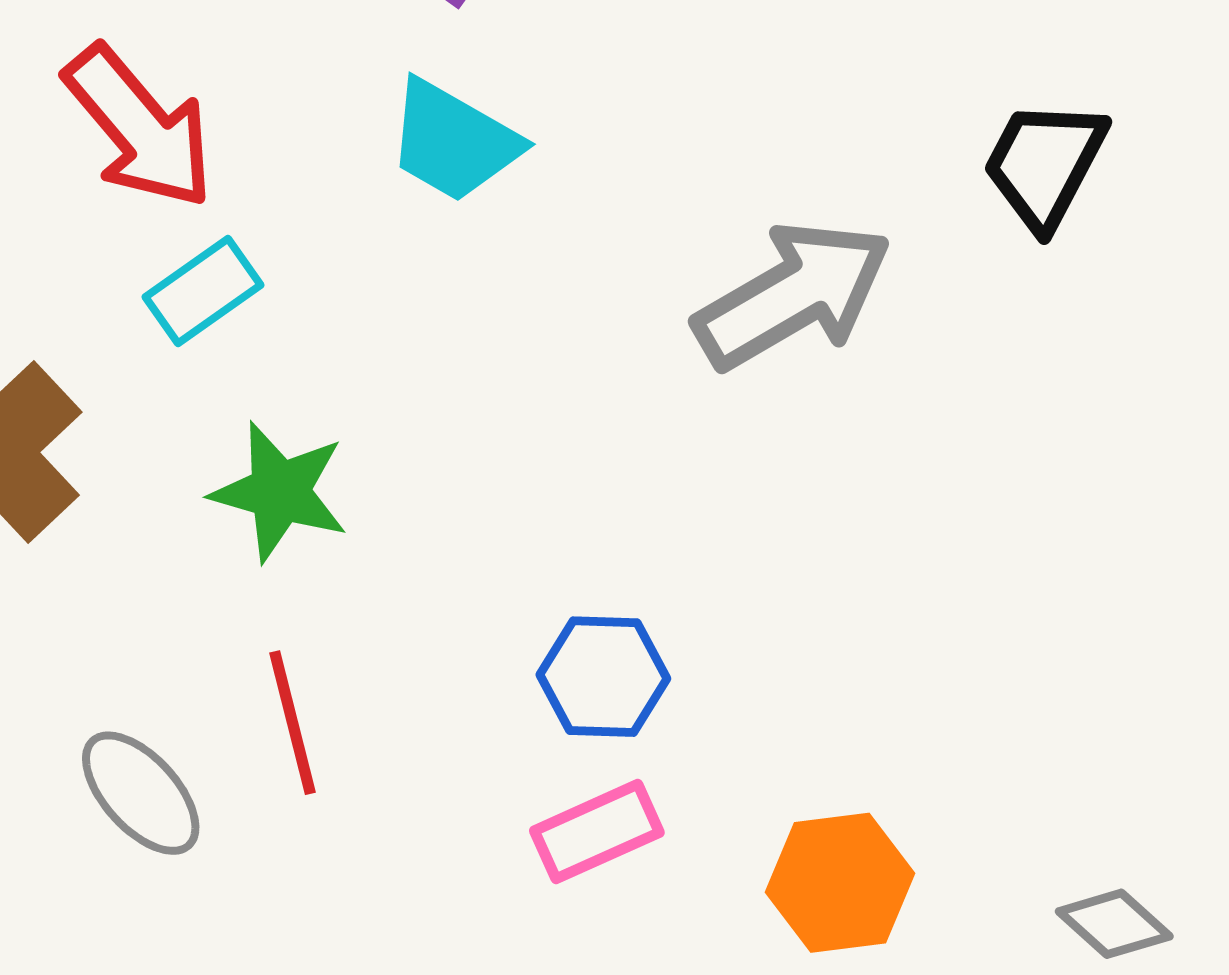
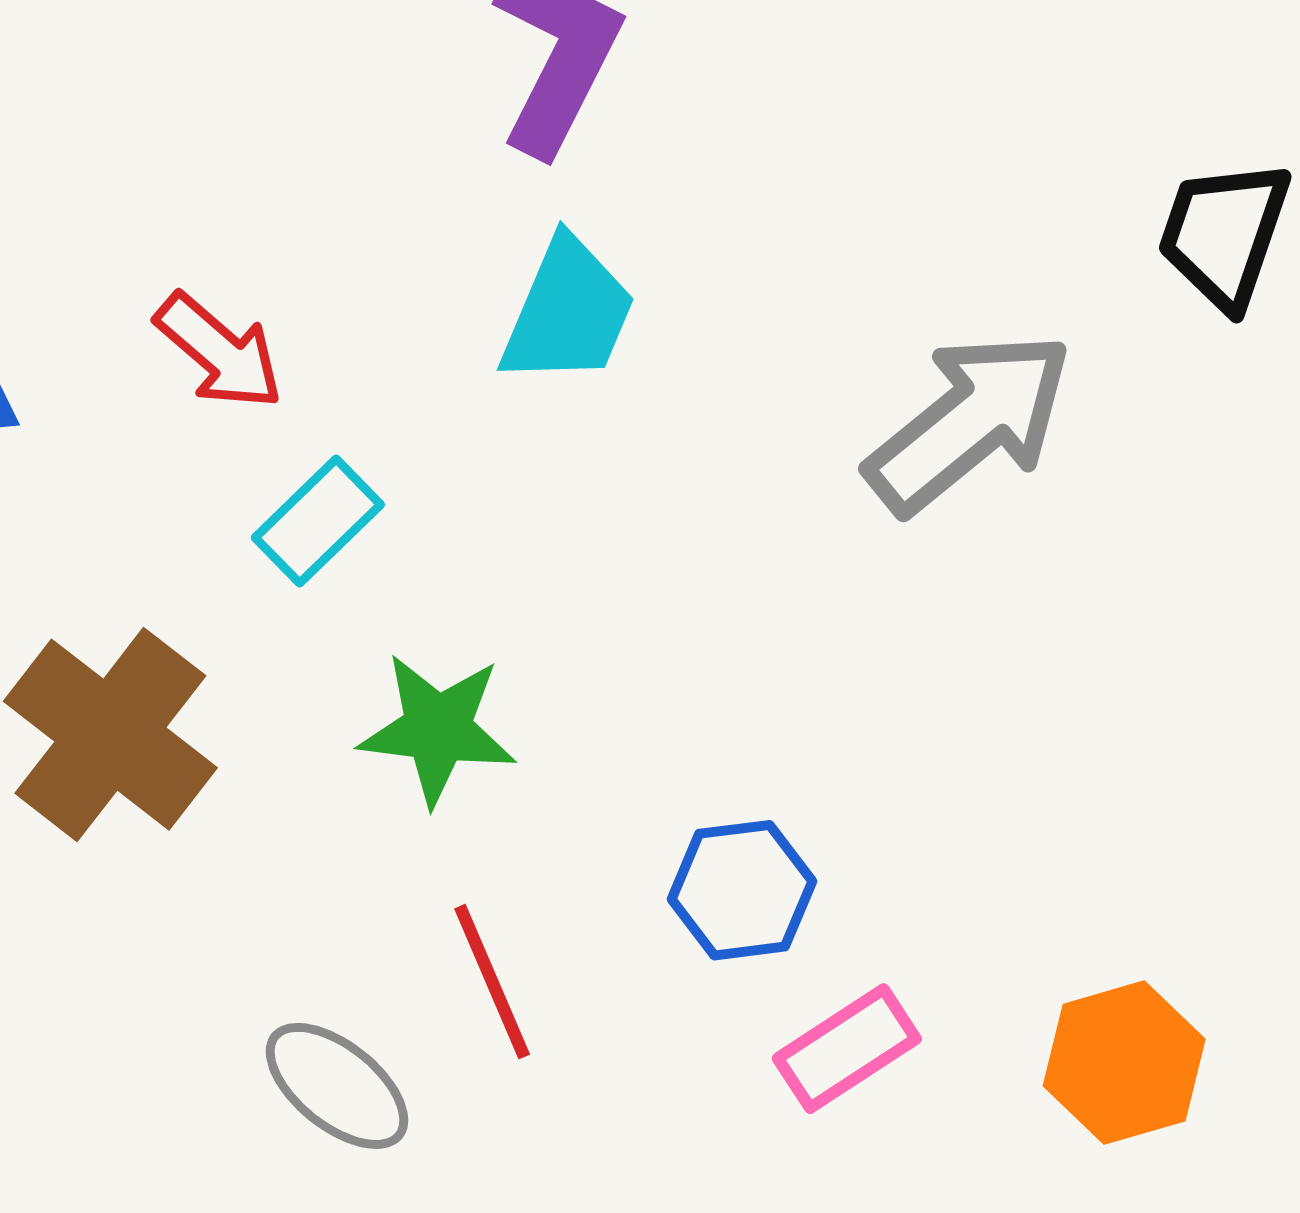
red arrow: (139, 127) -> (219, 351), size x0.7
cyan trapezoid: (453, 141) -> (568, 312), turned -88
blue hexagon: (603, 677) -> (742, 890), moved

